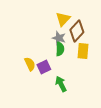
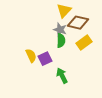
brown diamond: (77, 31) -> (78, 23), turned 60
yellow rectangle: (83, 51) -> (84, 43), turned 49

